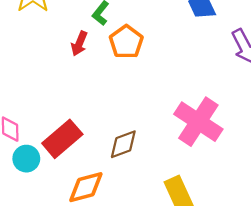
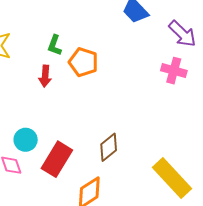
pink cross: (198, 122) -> (174, 71), moved, size x0.6
cyan circle: (26, 159) -> (26, 140), moved

